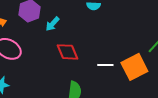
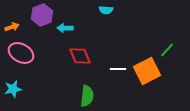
cyan arrow: (52, 24) -> (65, 28), turned 49

